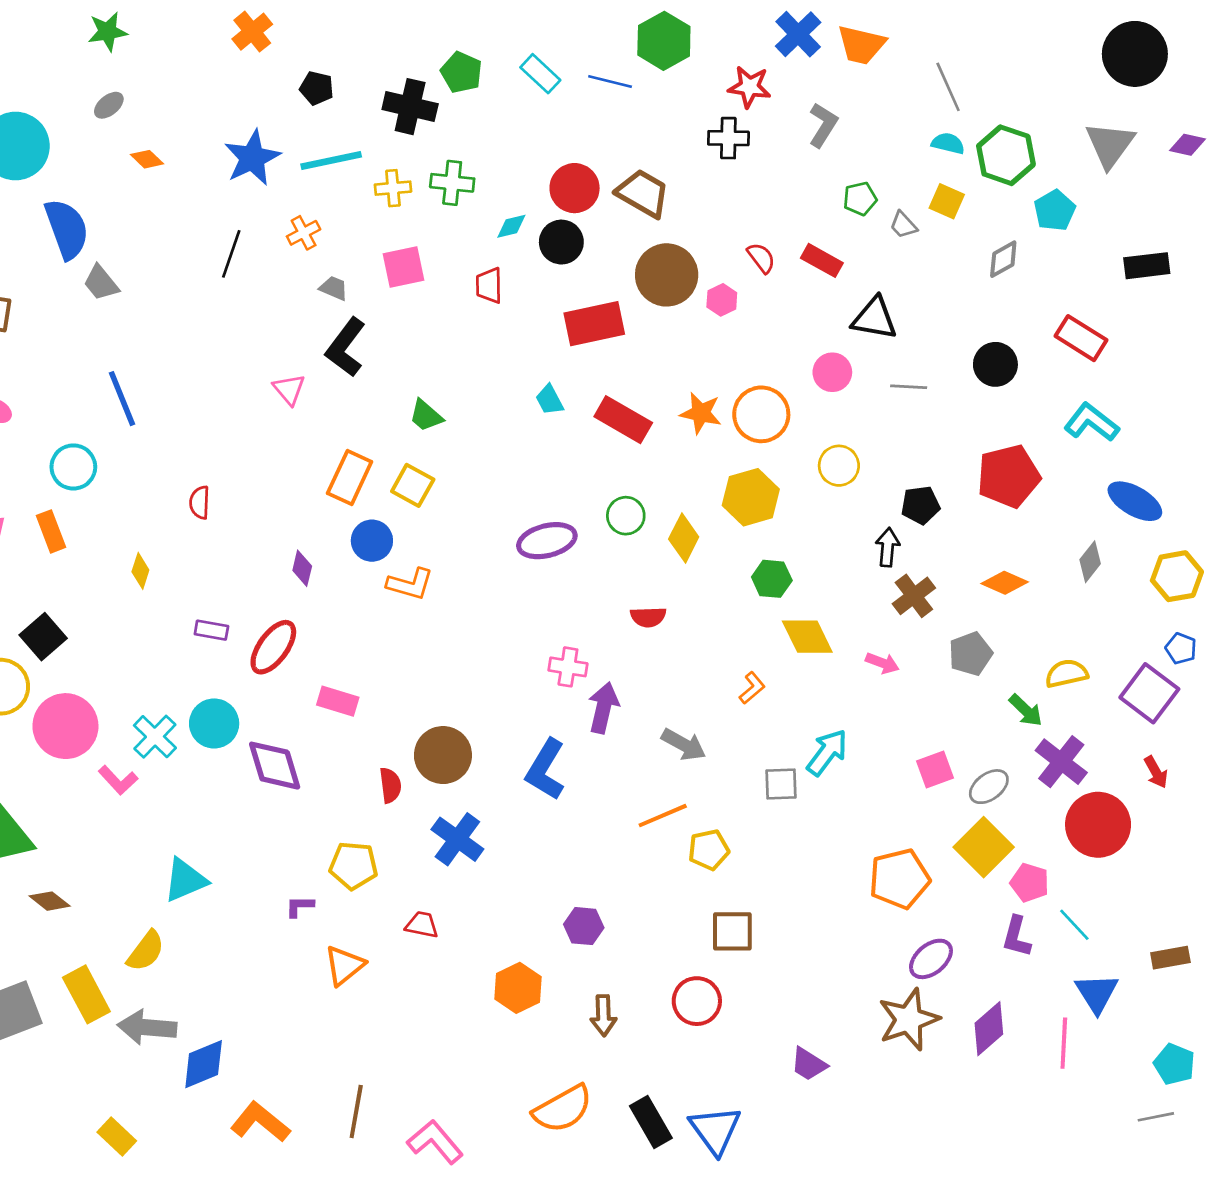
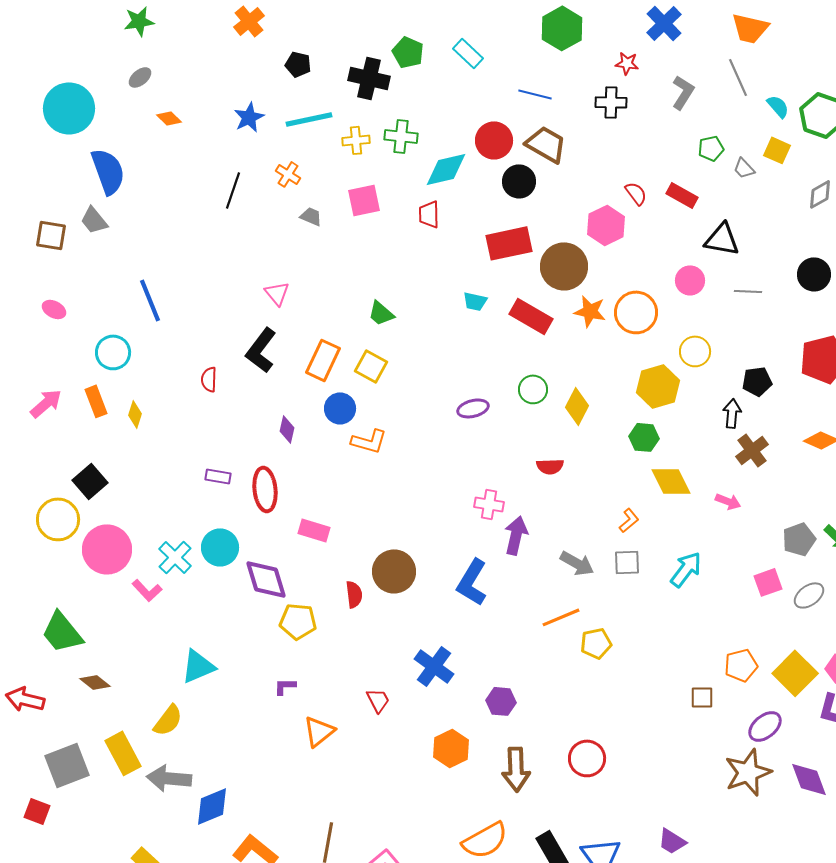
orange trapezoid: (861, 45) -> (750, 28), moved
blue line: (610, 82) -> (535, 94), moved
red star: (749, 87) -> (627, 63), size x0.7
gray line: (948, 87) -> (738, 77), moved
cyan semicircle: (948, 143) -> (778, 106), turned 35
blue star: (252, 158) -> (249, 117), size x0.7
cyan diamond: (511, 226) -> (446, 169), size x1.8
orange cross: (304, 233) -> (288, 174), turned -30
black circle: (561, 242) -> (519, 181), moved
brown circle: (667, 275) -> (564, 266), moved
gray trapezoid: (101, 283) -> (94, 220), moved
pink hexagon: (722, 300) -> (606, 225), size x1.6
black L-shape: (346, 347) -> (261, 350), moved
cyan trapezoid: (550, 400) -> (475, 301), turned -50
yellow hexagon: (751, 497) -> (658, 386), moved
purple ellipse: (547, 541) -> (473, 408), size x0.7
yellow diamond: (140, 571) -> (135, 414), moved
red ellipse: (273, 647) -> (265, 489), turned -42
gray pentagon: (970, 654) -> (799, 539), moved
gray square: (781, 784) -> (627, 562), moved
blue cross: (457, 839) -> (434, 666), moved
yellow square: (984, 847) -> (795, 673), moved
yellow pentagon: (354, 866) -> (298, 621), moved
orange pentagon: (899, 879) -> (741, 665), size x0.7
red trapezoid: (422, 925) -> (378, 700), turned 52
brown square: (732, 931) -> (702, 697), moved, size x0.7
brown arrow: (603, 1015) -> (516, 769), size x1.4
purple diamond: (989, 1029) -> (809, 779), turned -69
purple trapezoid: (809, 1064) -> (672, 841), moved

